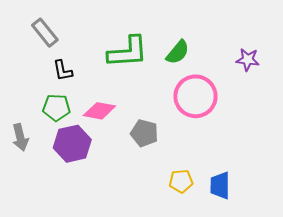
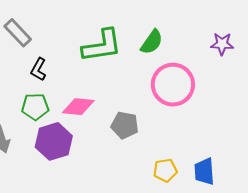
black L-shape: (63, 71) -> (38, 69), turned 45

